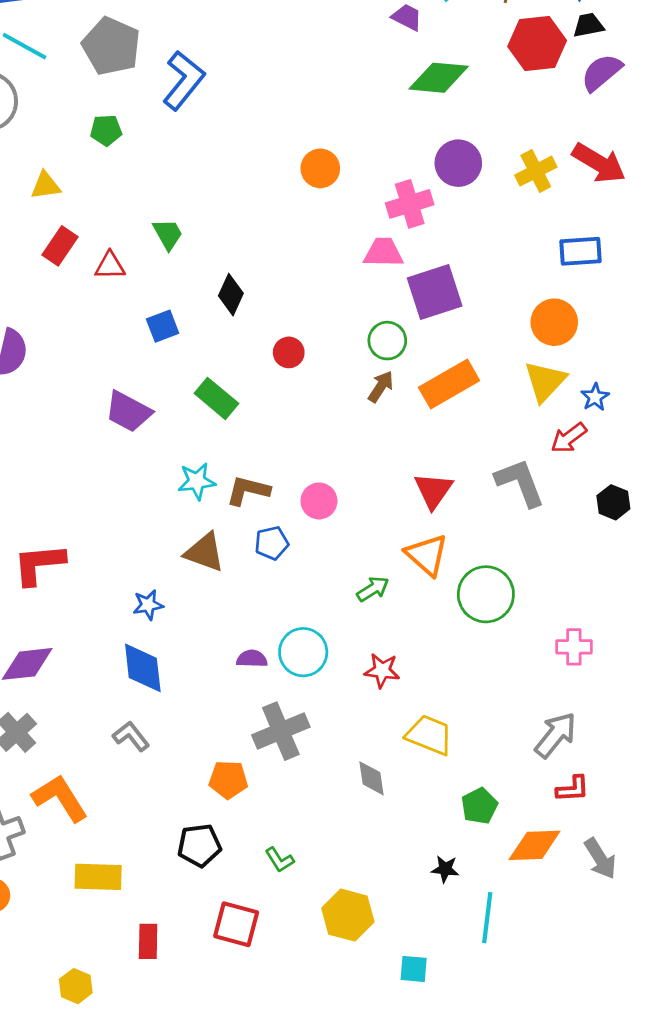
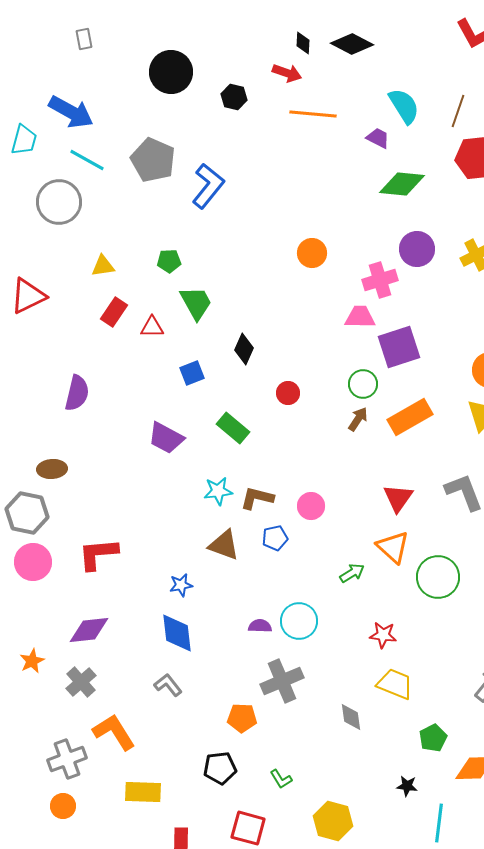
green pentagon: (106, 130) -> (169, 261), moved
green trapezoid: (168, 234) -> (196, 303), size x1.4
red star: (382, 671) -> (383, 635), moved

